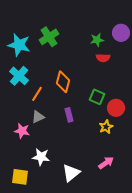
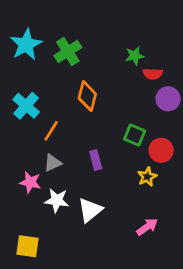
purple circle: (121, 33) -> (168, 99), moved
cyan star: (19, 45) -> (26, 45), moved, turned 30
red semicircle: (103, 58) -> (153, 74), moved
orange diamond: (63, 82) -> (87, 96), moved
white star: (41, 157) -> (57, 200), moved
white triangle: (71, 173) -> (90, 210), moved

